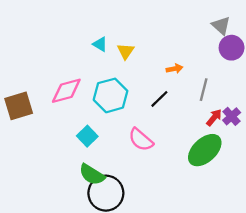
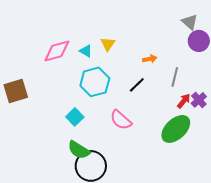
cyan triangle: (100, 44) -> (86, 51), moved
pink diamond: (66, 91) -> (57, 51), moved

